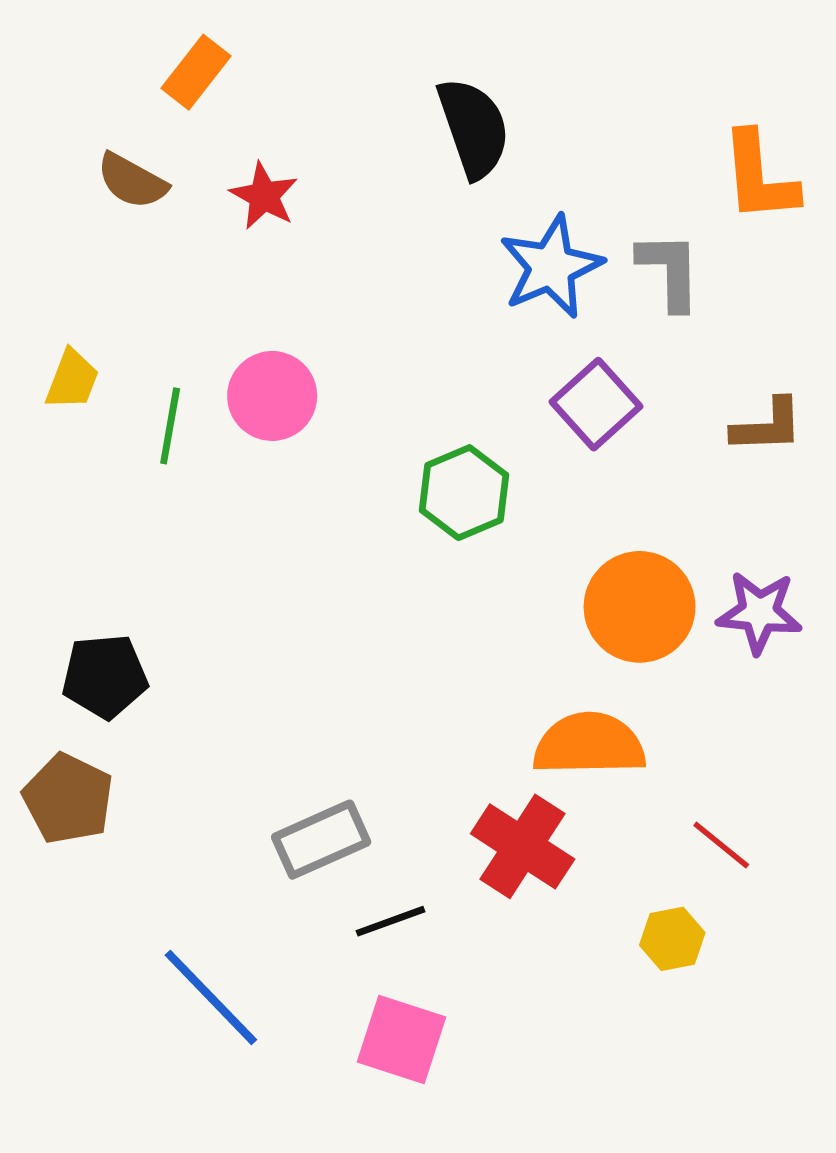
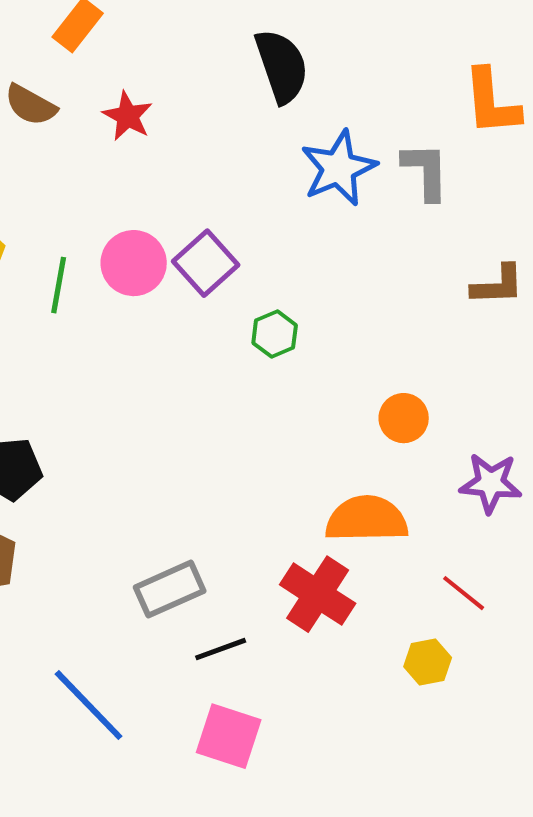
purple square: (596, 404) -> (206, 263), moved
green hexagon: (464, 493) -> (275, 334), size x0.7
orange circle: (640, 607) -> (404, 418), size x0.6
purple star: (759, 612) -> (491, 483), moved

